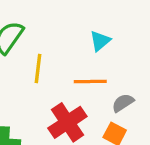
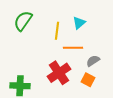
yellow line: (38, 69) -> (57, 31), moved

